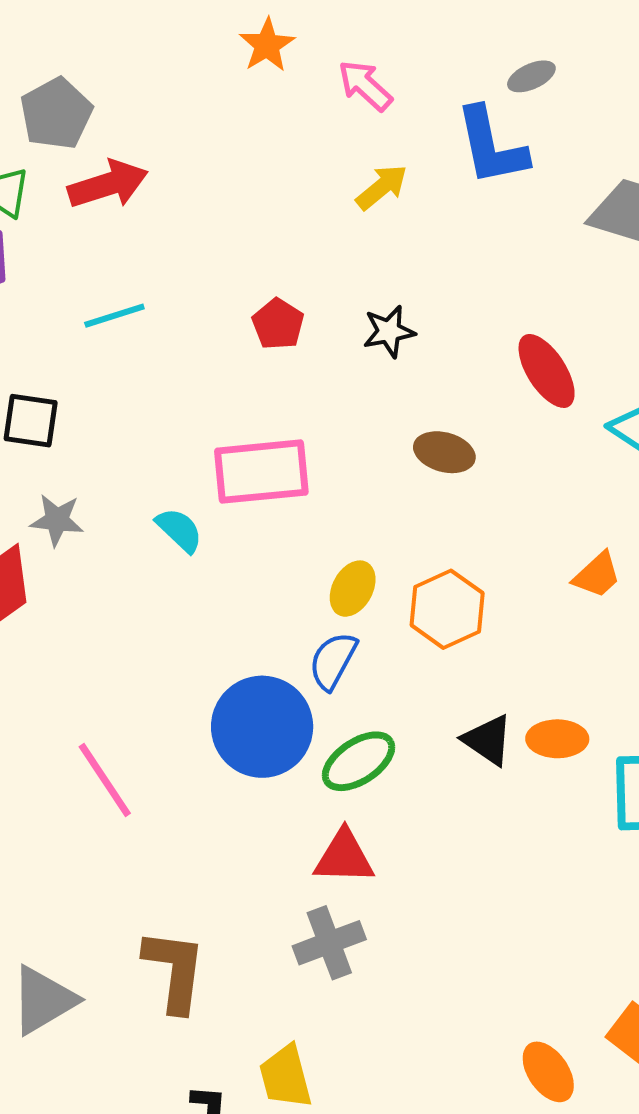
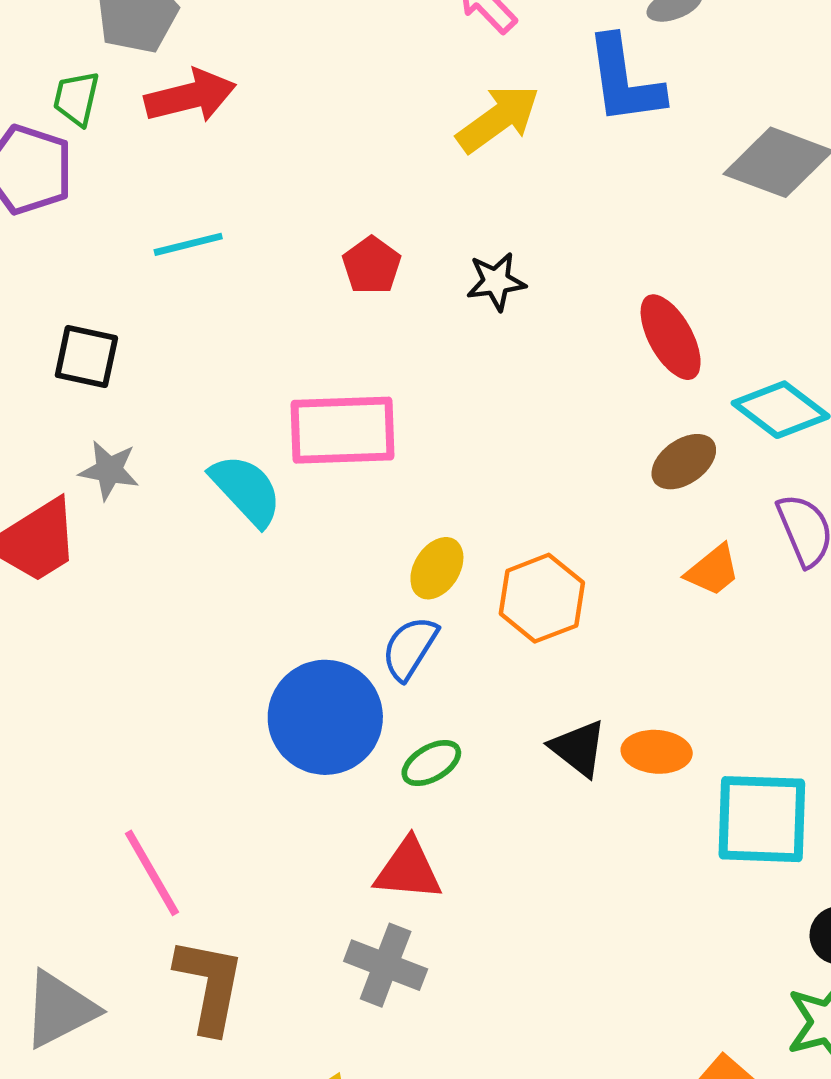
yellow arrow: (382, 187) -> (498, 119), size x1.4
brown ellipse: (444, 452) -> (684, 462), moved, turned -54
cyan semicircle: (179, 530) -> (246, 490), size x1.4
green ellipse: (358, 761) -> (431, 763), size x0.7
pink line: (105, 780) -> (152, 873), moved
gray cross: (329, 943) -> (386, 965), turned 38

